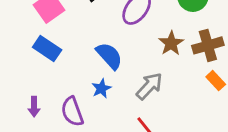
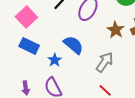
blue star: (101, 88) -> (55, 60), moved

